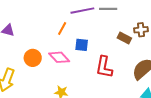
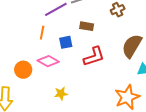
brown rectangle: (124, 38) -> (87, 26), moved
red L-shape: (104, 67) -> (94, 56), turned -100

